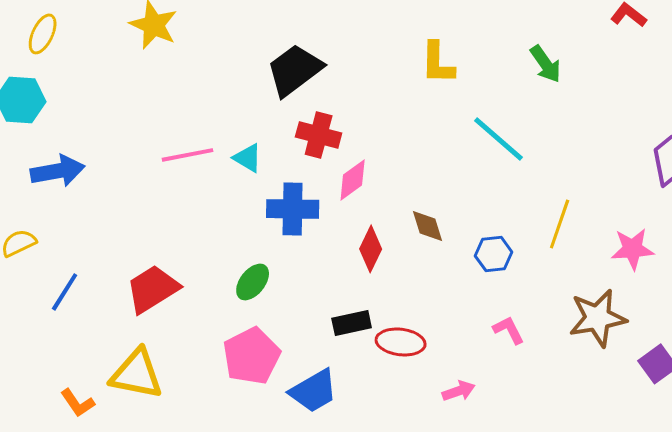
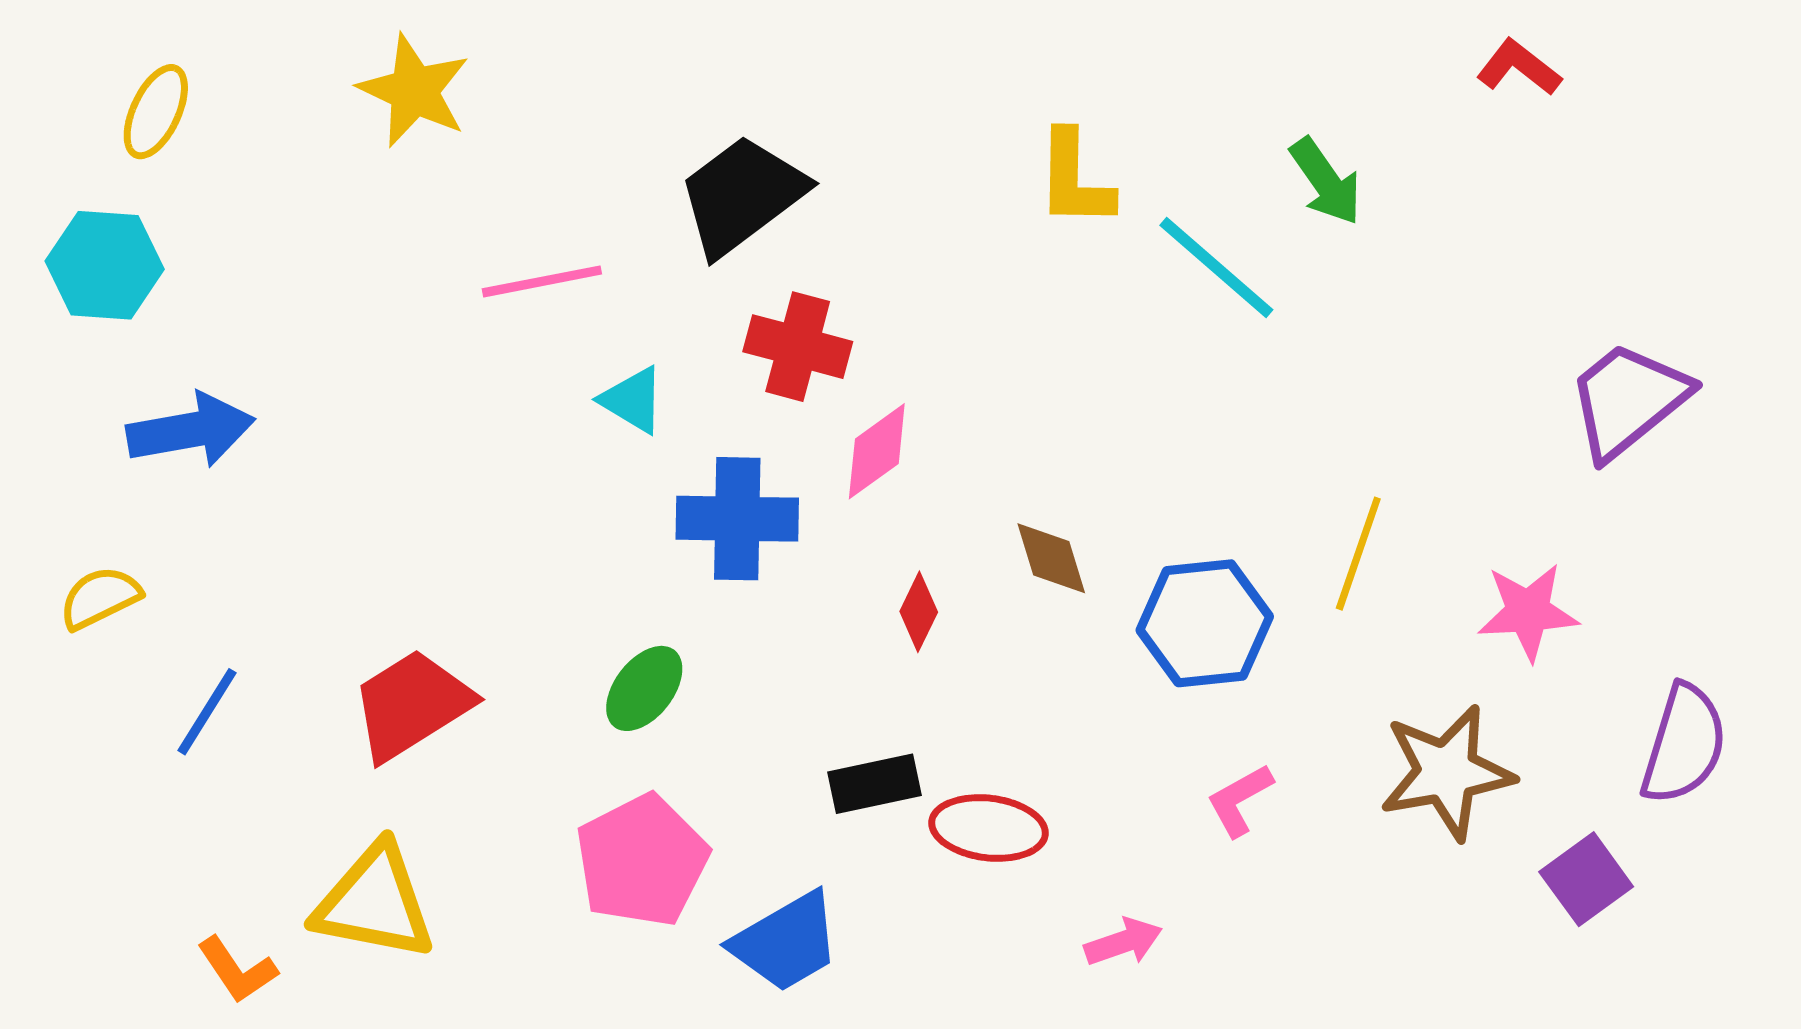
cyan line: (499, 139) -> (1216, 267), moved
pink line: (188, 155) -> (542, 281), moved
red diamond: (371, 249) -> (919, 612), size x0.7
blue hexagon: (494, 254) -> (1205, 623), size x1.5
pink L-shape: (509, 330) -> (1240, 800), turned -92

